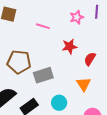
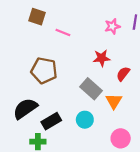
pink line: (43, 26) -> (63, 33), moved
gray rectangle: (43, 75) -> (91, 89), moved, turned 54

